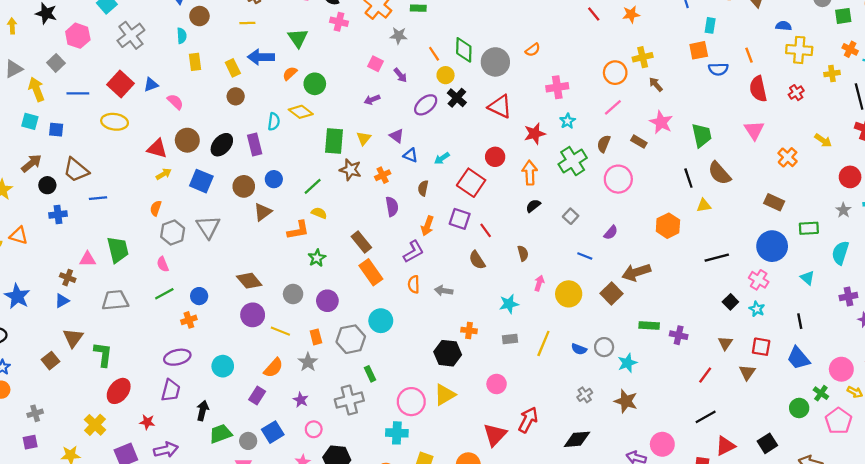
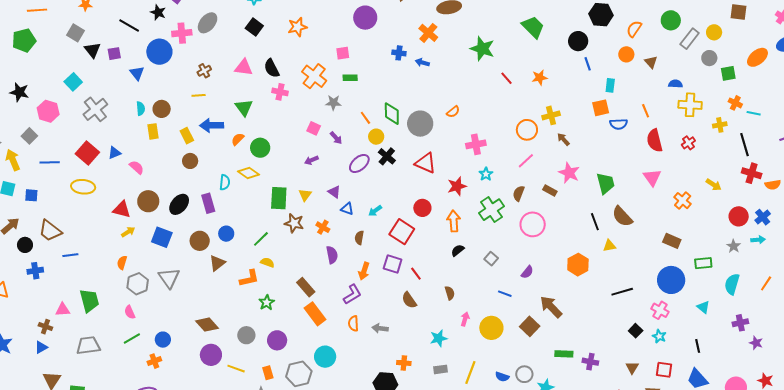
brown circle: (199, 16) -> (162, 109), moved
orange cross: (383, 175) -> (323, 227), turned -32
brown arrow: (636, 272) -> (551, 307), turned 65

